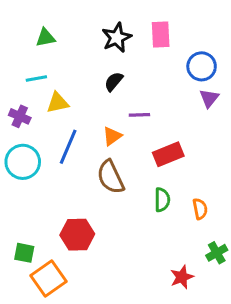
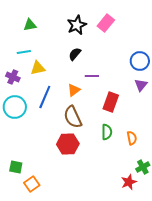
pink rectangle: (161, 35) -> (106, 23), turned 42
blue circle: (202, 66) -> (140, 61), moved
purple triangle: (209, 98) -> (141, 85), moved
red rectangle: (168, 154) -> (111, 102), turned -48
red hexagon: (77, 235) -> (68, 144), moved
red star: (182, 277) -> (129, 182), moved
orange square: (48, 279) -> (32, 184), size x0.7

